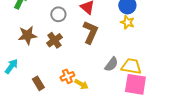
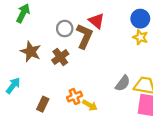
brown L-shape: (90, 32) -> (84, 36), moved
brown star: (27, 35) -> (31, 52), turned 30
brown rectangle: (38, 83) -> (43, 104), turned 56

